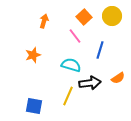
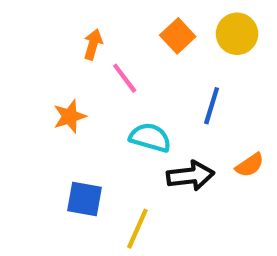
pink line: (75, 36) -> (125, 78), moved
yellow line: (68, 96) -> (137, 229), moved
blue square: (34, 106) -> (84, 199), moved

